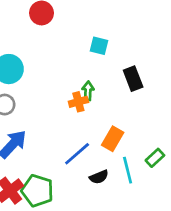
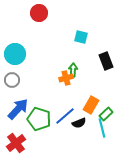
green rectangle: (155, 158) -> (106, 114), moved
black semicircle: (99, 177) -> (79, 123), moved
green pentagon: (37, 191) -> (39, 119), moved

